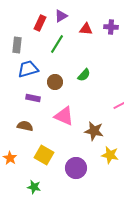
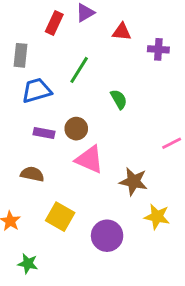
purple cross: (111, 27) -> (158, 49), moved
green line: (57, 44) -> (79, 70), moved
green semicircle: (84, 75) -> (119, 99), turned -72
brown circle: (55, 82) -> (76, 129), moved
green star: (34, 187) -> (28, 264), moved

